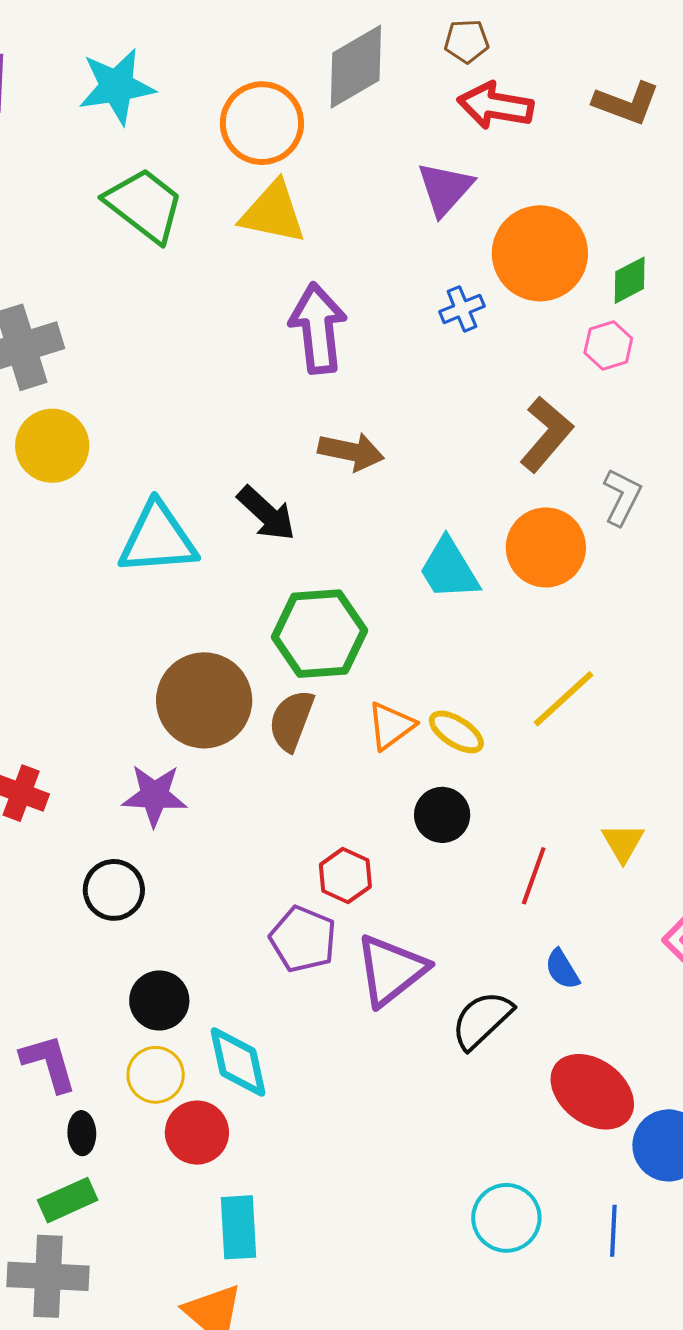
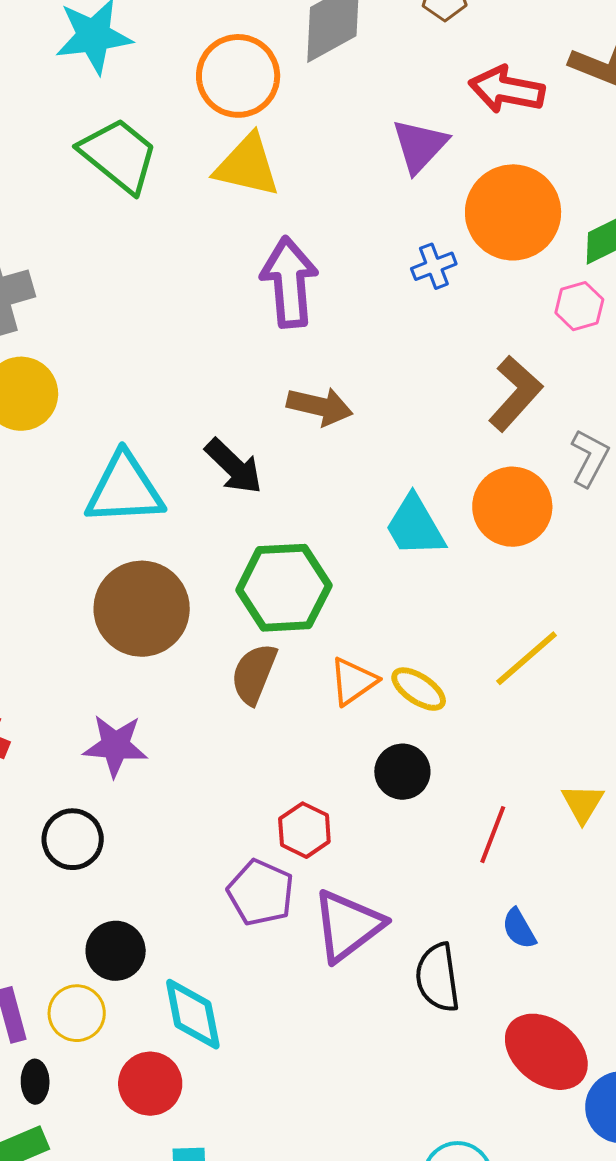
red arrow: (495, 106) -> (507, 90), moved
brown circle: (204, 700) -> (142, 609), moved
black semicircle: (482, 1020) -> (438, 978), turned -56
yellow circle: (156, 1075) -> (77, 1013), moved

